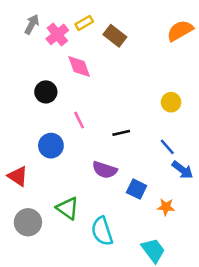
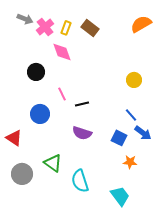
yellow rectangle: (84, 23) -> (66, 28), moved, turned -40
gray arrow: (32, 24) -> (25, 19), turned 84
black line: (121, 133) -> (82, 104), moved
blue square: (137, 189) -> (119, 138), moved

